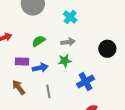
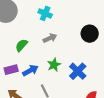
green star: (65, 61) -> (54, 65), moved

